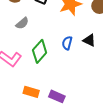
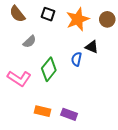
black triangle: (89, 40) -> (92, 47), moved

